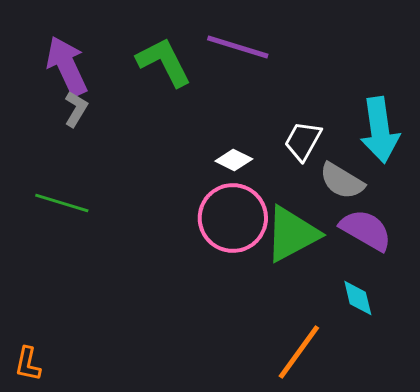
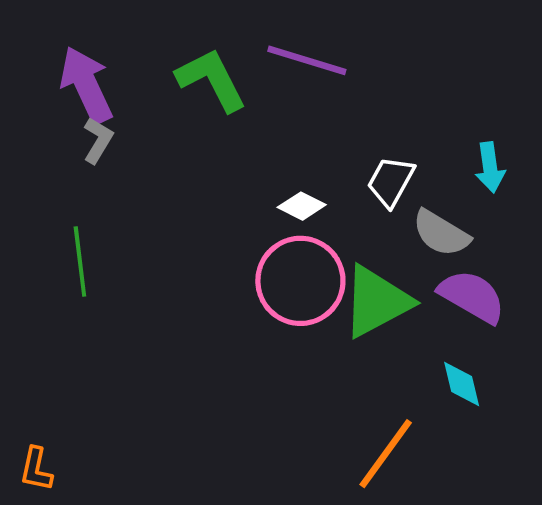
cyan arrow: (380, 130) -> (490, 167), size x0.6
green line: (62, 203) -> (80, 262), turned 66

